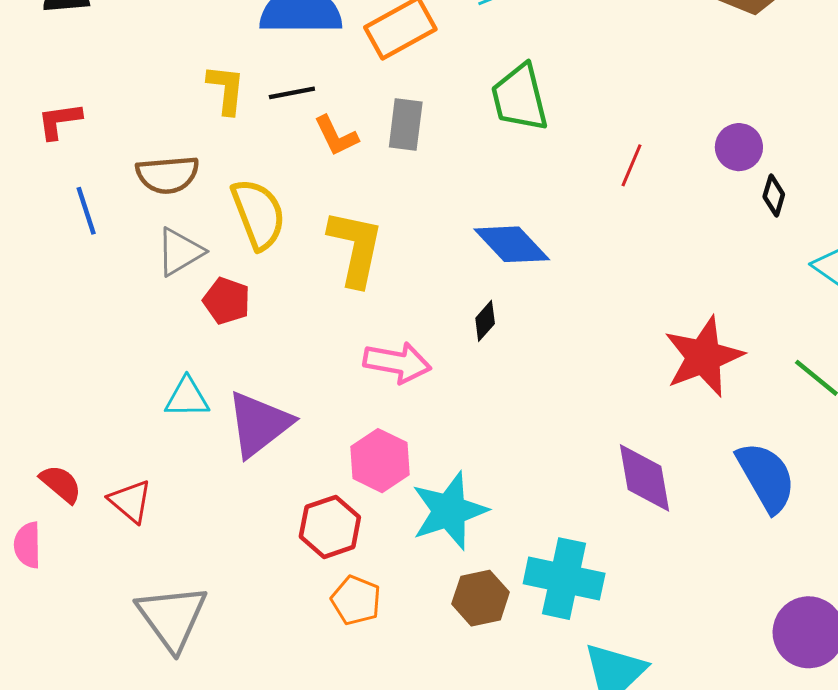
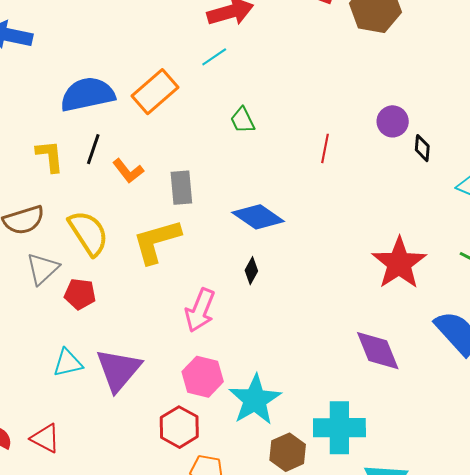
black line: (292, 93) -> (93, 149), turned -48
green trapezoid: (520, 98) -> (243, 120), size x0.6
gray rectangle: (406, 125) -> (181, 188), moved
yellow L-shape: (356, 248) -> (157, 241), turned -106
pink arrow: (397, 363) -> (200, 310), turned 114

